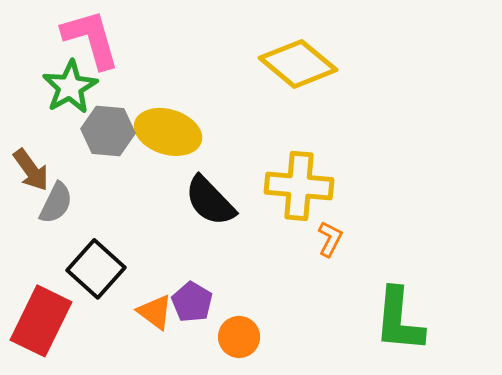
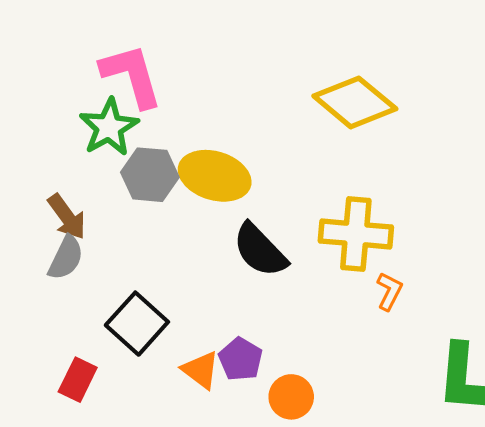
gray semicircle: (56, 203) -> (66, 258), moved
red rectangle: (41, 321) -> (78, 380), size x0.6

